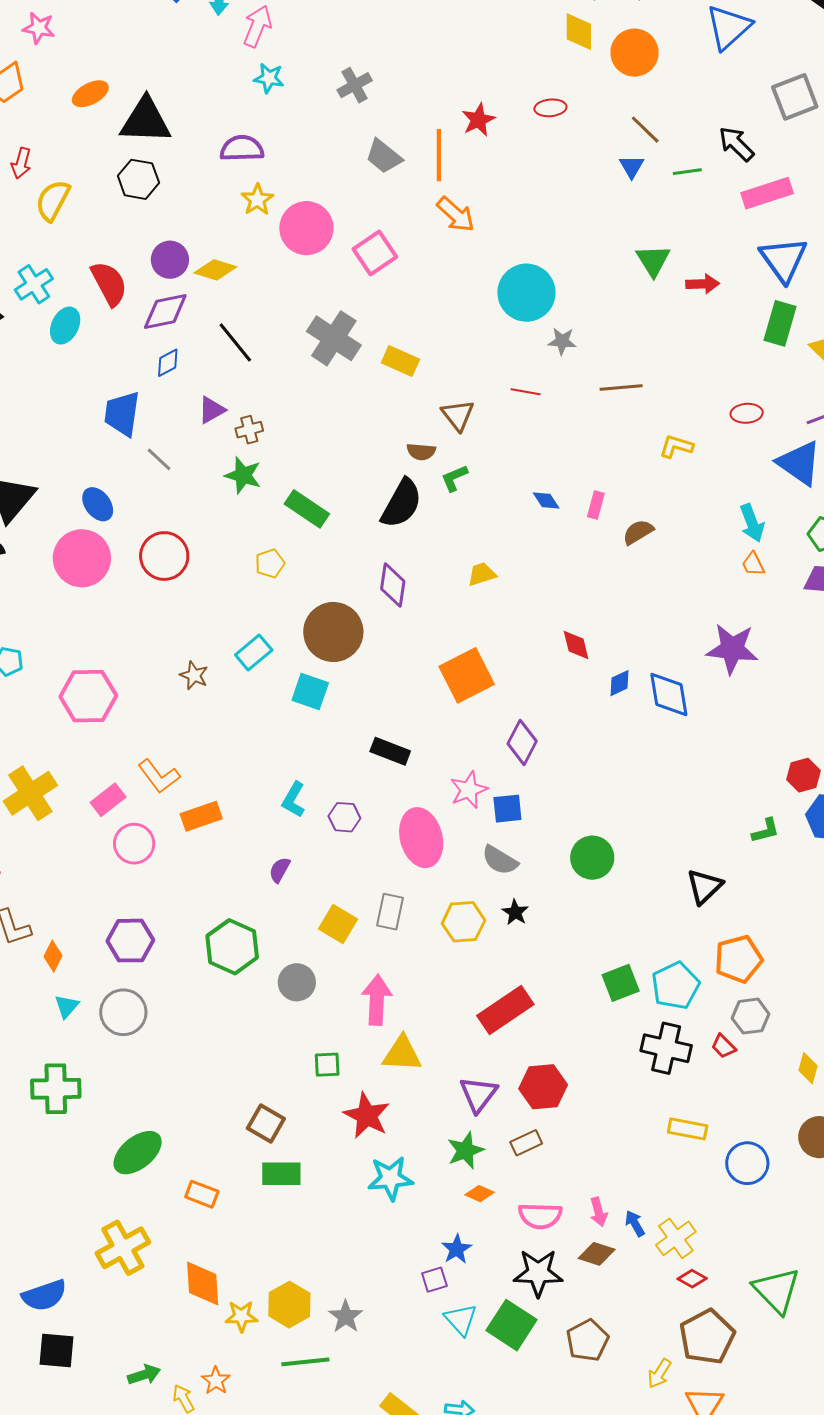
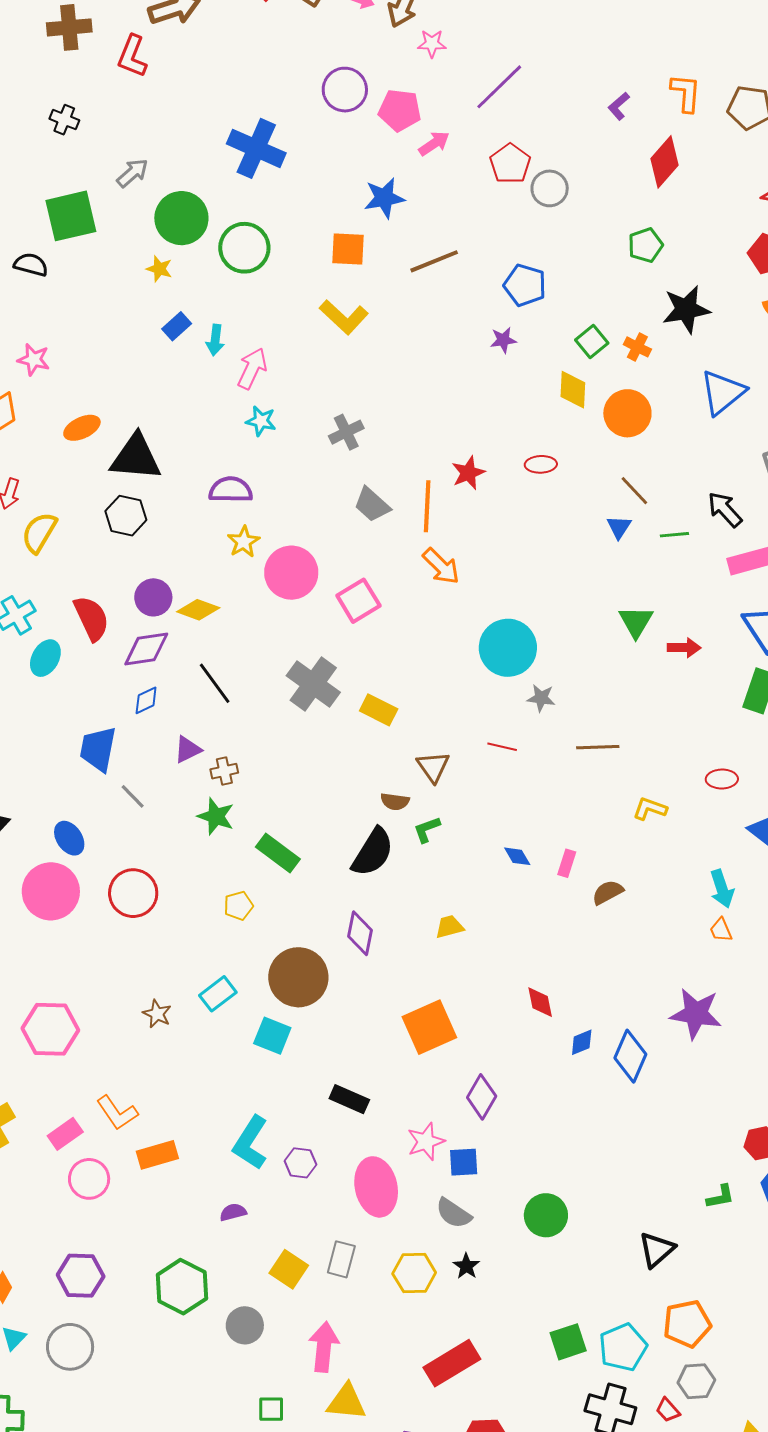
blue diamond: (669, 695) -> (630, 1056), turned 30
cyan L-shape: (294, 800) -> (250, 1143), size x1.5
purple semicircle: (280, 870) -> (233, 1212), turned 44

